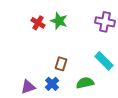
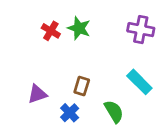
green semicircle: (85, 83) -> (114, 111), turned 72
purple triangle: (28, 87) -> (37, 94), moved

